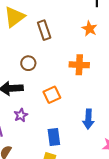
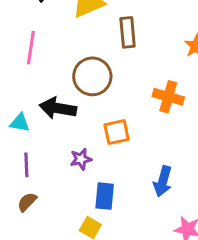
brown circle: (28, 63) -> (92, 76), size x1.6
purple star: (21, 115) -> (81, 159), moved

